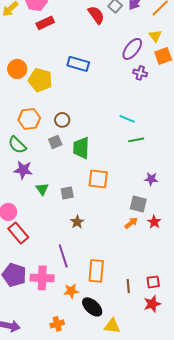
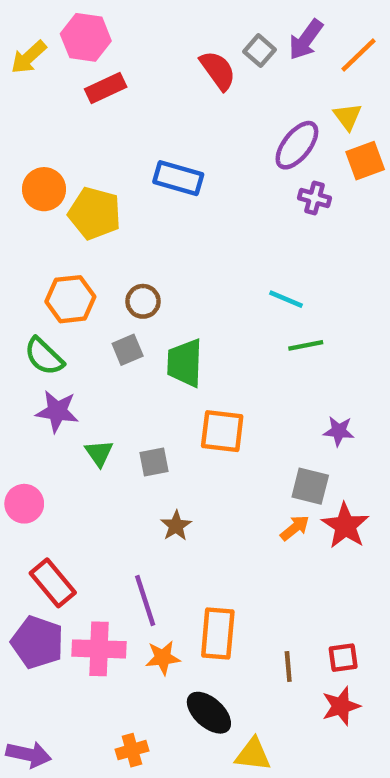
red star: (154, 222) -> (345, 526), size x1.5
red rectangle: (18, 233) -> (53, 583), moved
orange star: (71, 291) -> (163, 658), moved

